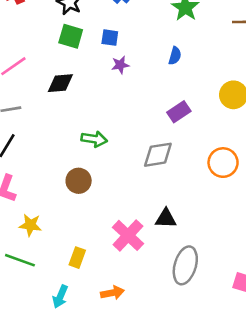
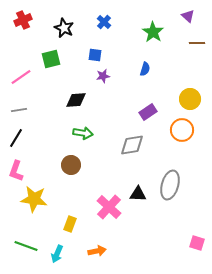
green square: (71, 36) -> (51, 59), moved, turned -30
black diamond: (60, 83) -> (76, 100), moved
orange circle: (223, 163) -> (182, 130), moved
yellow star: (30, 225) -> (34, 199), size x1.5
green line: (20, 260) -> (26, 246), moved
gray ellipse: (185, 265) -> (170, 185), moved

